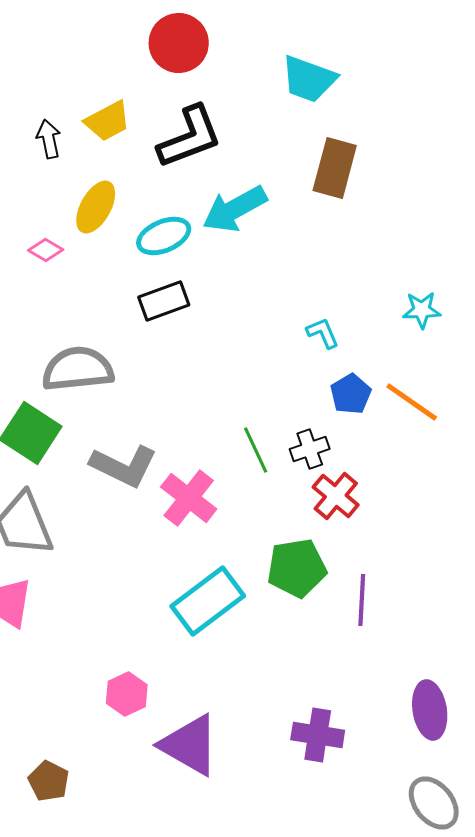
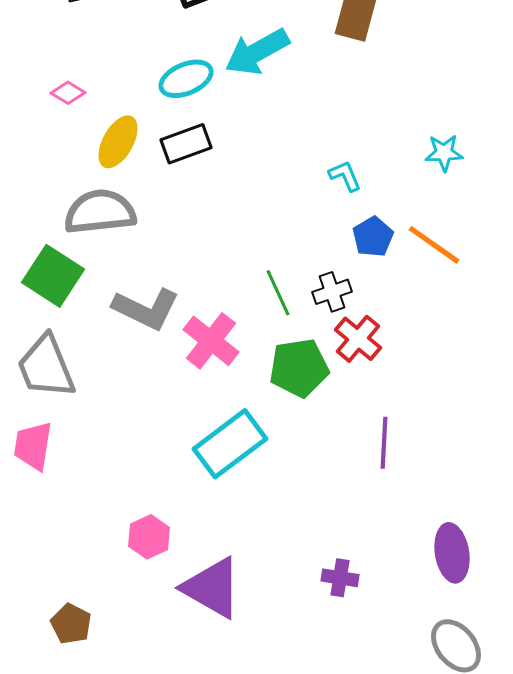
yellow ellipse: (96, 207) -> (118, 142), moved
green pentagon: (297, 568) -> (299, 368), moved
purple cross: (318, 735) -> (340, 578), size x0.7

